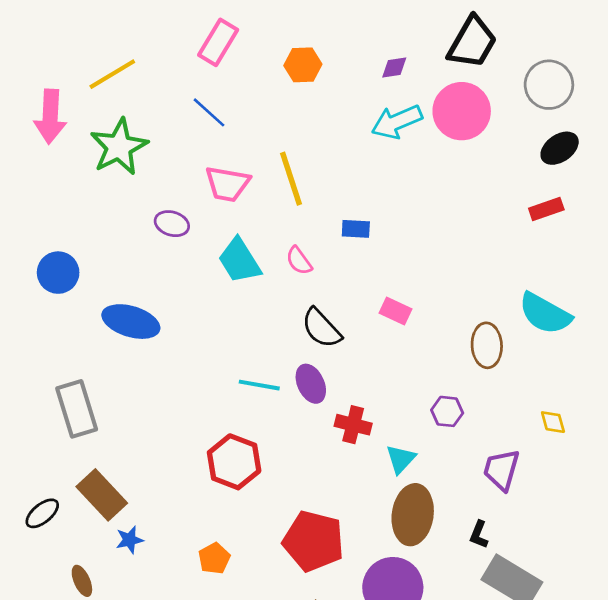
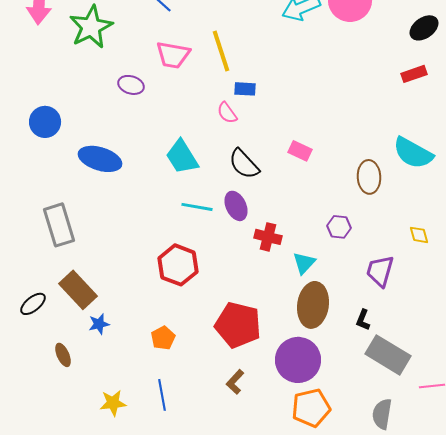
blue rectangle: (356, 229) -> (245, 89), moved
cyan trapezoid: (239, 261) -> (182, 157), moved

